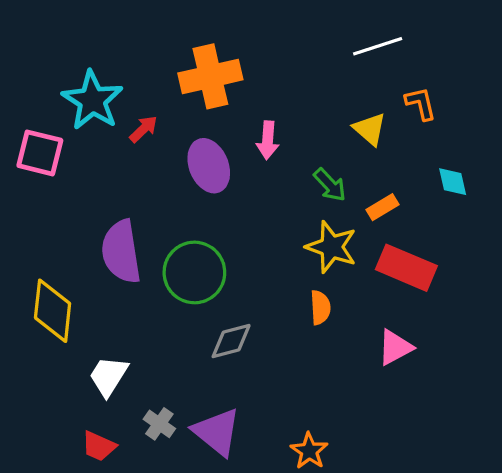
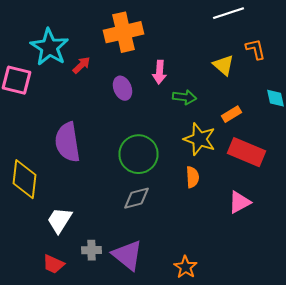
purple ellipse: (209, 166) -> (122, 88), size x0.7
green arrow: (330, 185) -> (184, 97), moved, turned -40
green circle: (194, 272) -> (138, 154), moved
gray cross: (159, 424) -> (92, 250), turned -36

